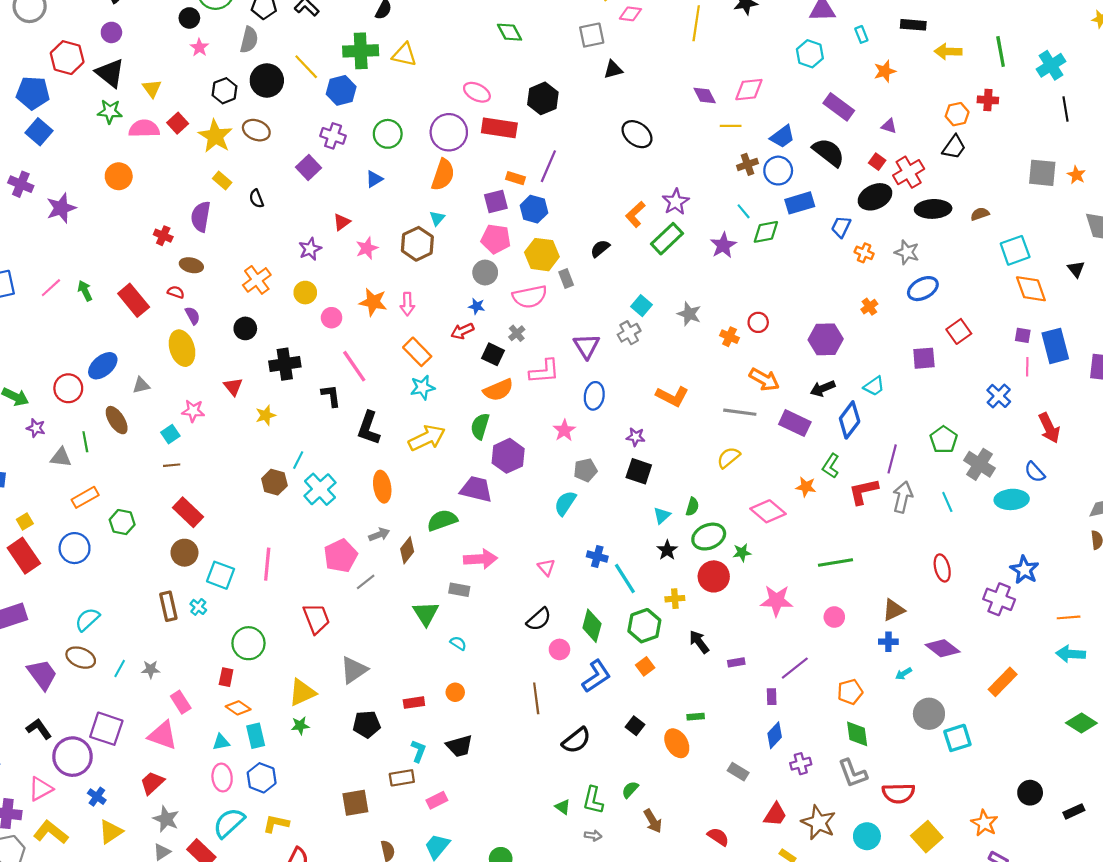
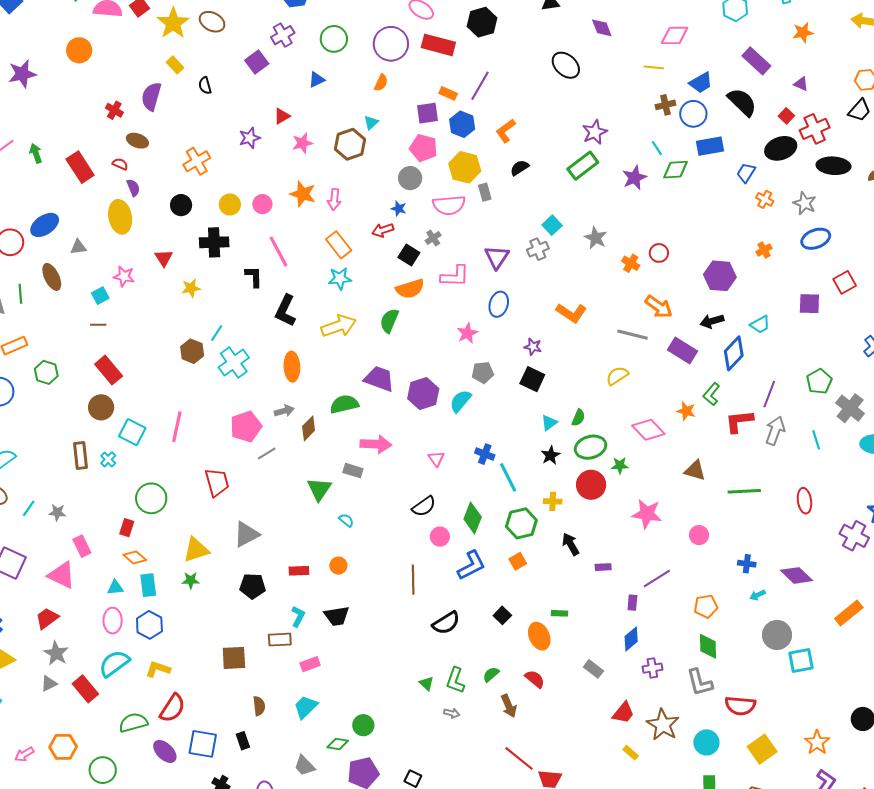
purple diamond: (705, 95) -> (602, 28), moved
purple cross: (333, 136) -> (283, 35), turned 35
orange semicircle: (443, 175) -> (381, 83), size x0.6
orange L-shape: (635, 214) -> (506, 131), moved
yellow circle: (305, 293) -> (230, 204), moved
purple hexagon: (508, 456) -> (423, 394), moved
green line: (836, 563) -> (744, 491), moved
brown triangle: (894, 610) -> (695, 470), moved, turned 35
red semicircle: (718, 837) -> (535, 679), moved

